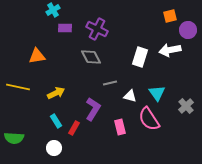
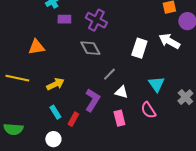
white arrow: (170, 50) -> (169, 41), turned 40
gray line: (110, 83) -> (109, 74), turned -32
white triangle: (130, 96) -> (121, 92), moved
pink semicircle: (149, 119) -> (148, 110), size x0.7

